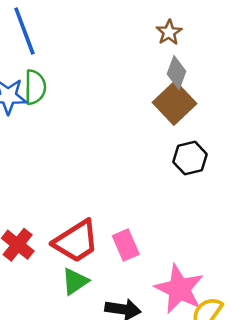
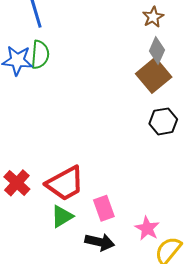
pink rectangle: (126, 245) -> (104, 208), moved
pink star: (179, 289) -> (147, 228), size x0.6

